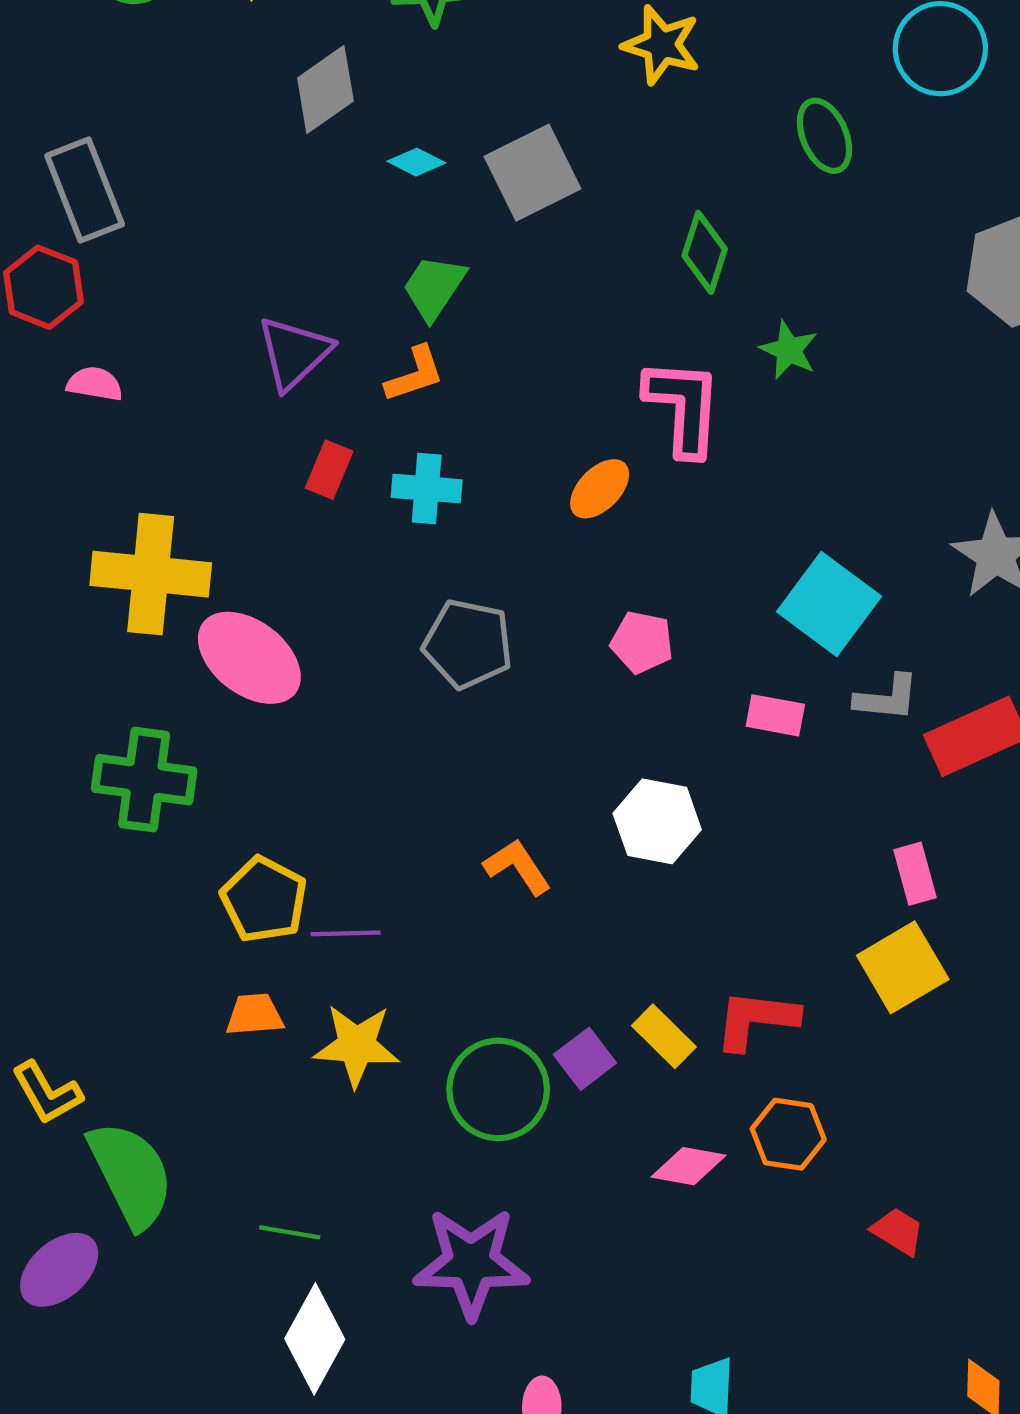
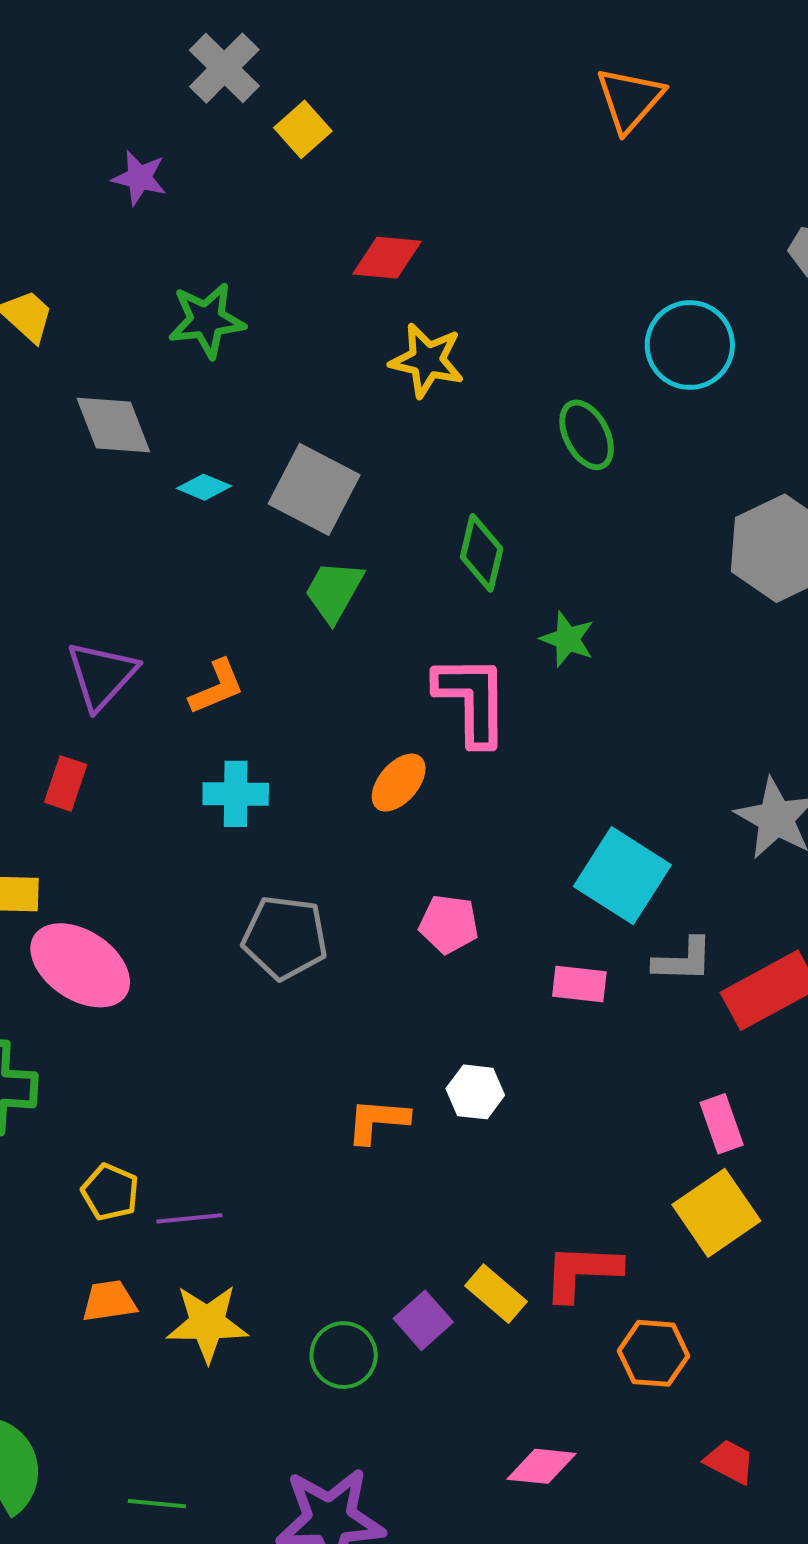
gray diamond: (325, 90) -> (113, 425), turned -72
gray square: (532, 173) -> (314, 489), turned -32
green trapezoid: (434, 287) -> (334, 591), moved
red rectangle: (329, 470) -> (66, 783), moved
white hexagon: (657, 821) -> (475, 1092), size x0.7
orange L-shape: (517, 867) -> (378, 1121), moved, turned -48
yellow pentagon: (264, 900) -> (110, 1192), size x0.7
green circle: (498, 1089) -> (344, 1355), size x0.7
orange hexagon: (788, 1134) -> (654, 1353), moved
pink diamond: (689, 1166) -> (542, 1466), moved

